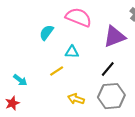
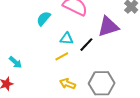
black line: (108, 69) -> (86, 45), moved
yellow line: (57, 71) -> (62, 56), moved

